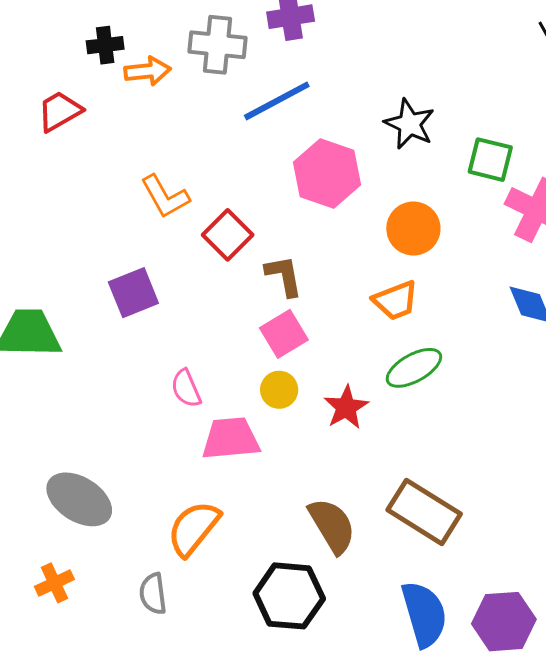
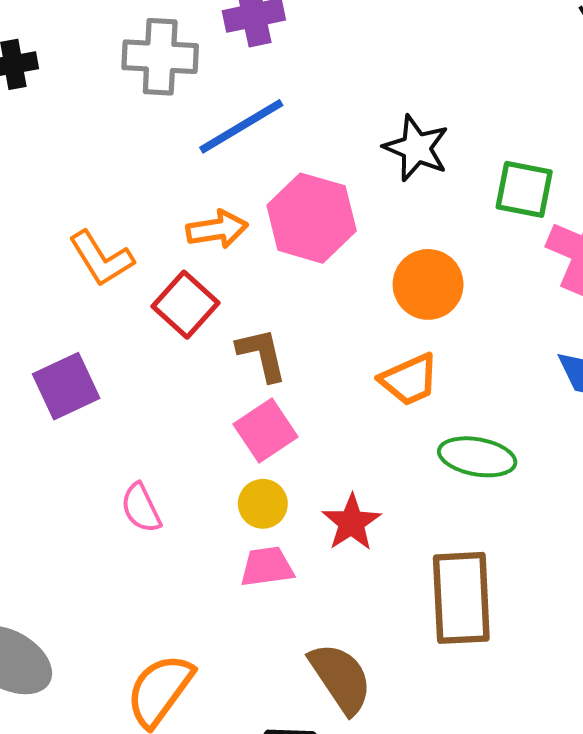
orange arrow: (148, 71) -> (217, 229), moved
green ellipse: (414, 368) -> (477, 457), moved, turned 42
pink trapezoid: (231, 439) -> (267, 567), moved, size x0.7
brown rectangle: (424, 512) -> (461, 598), moved, turned 58

